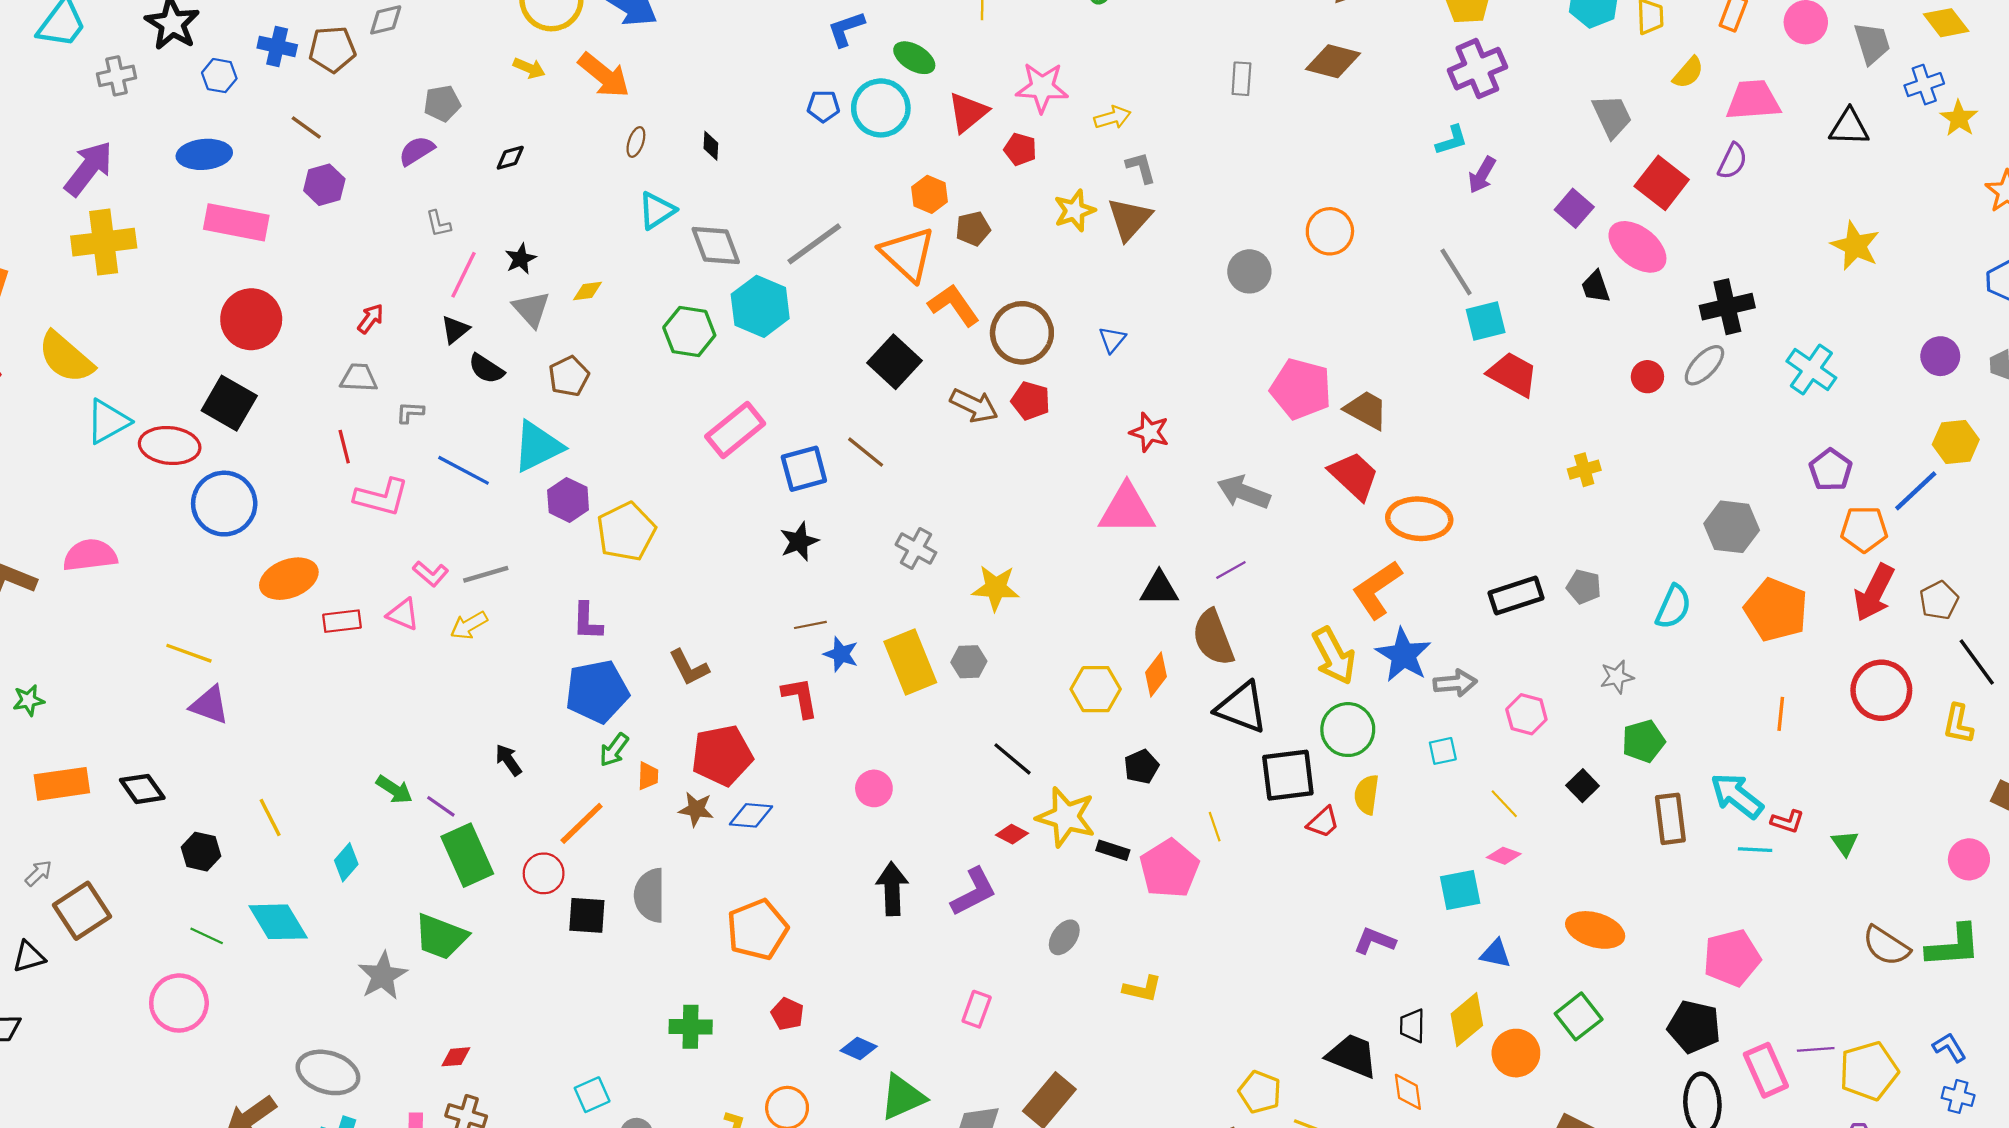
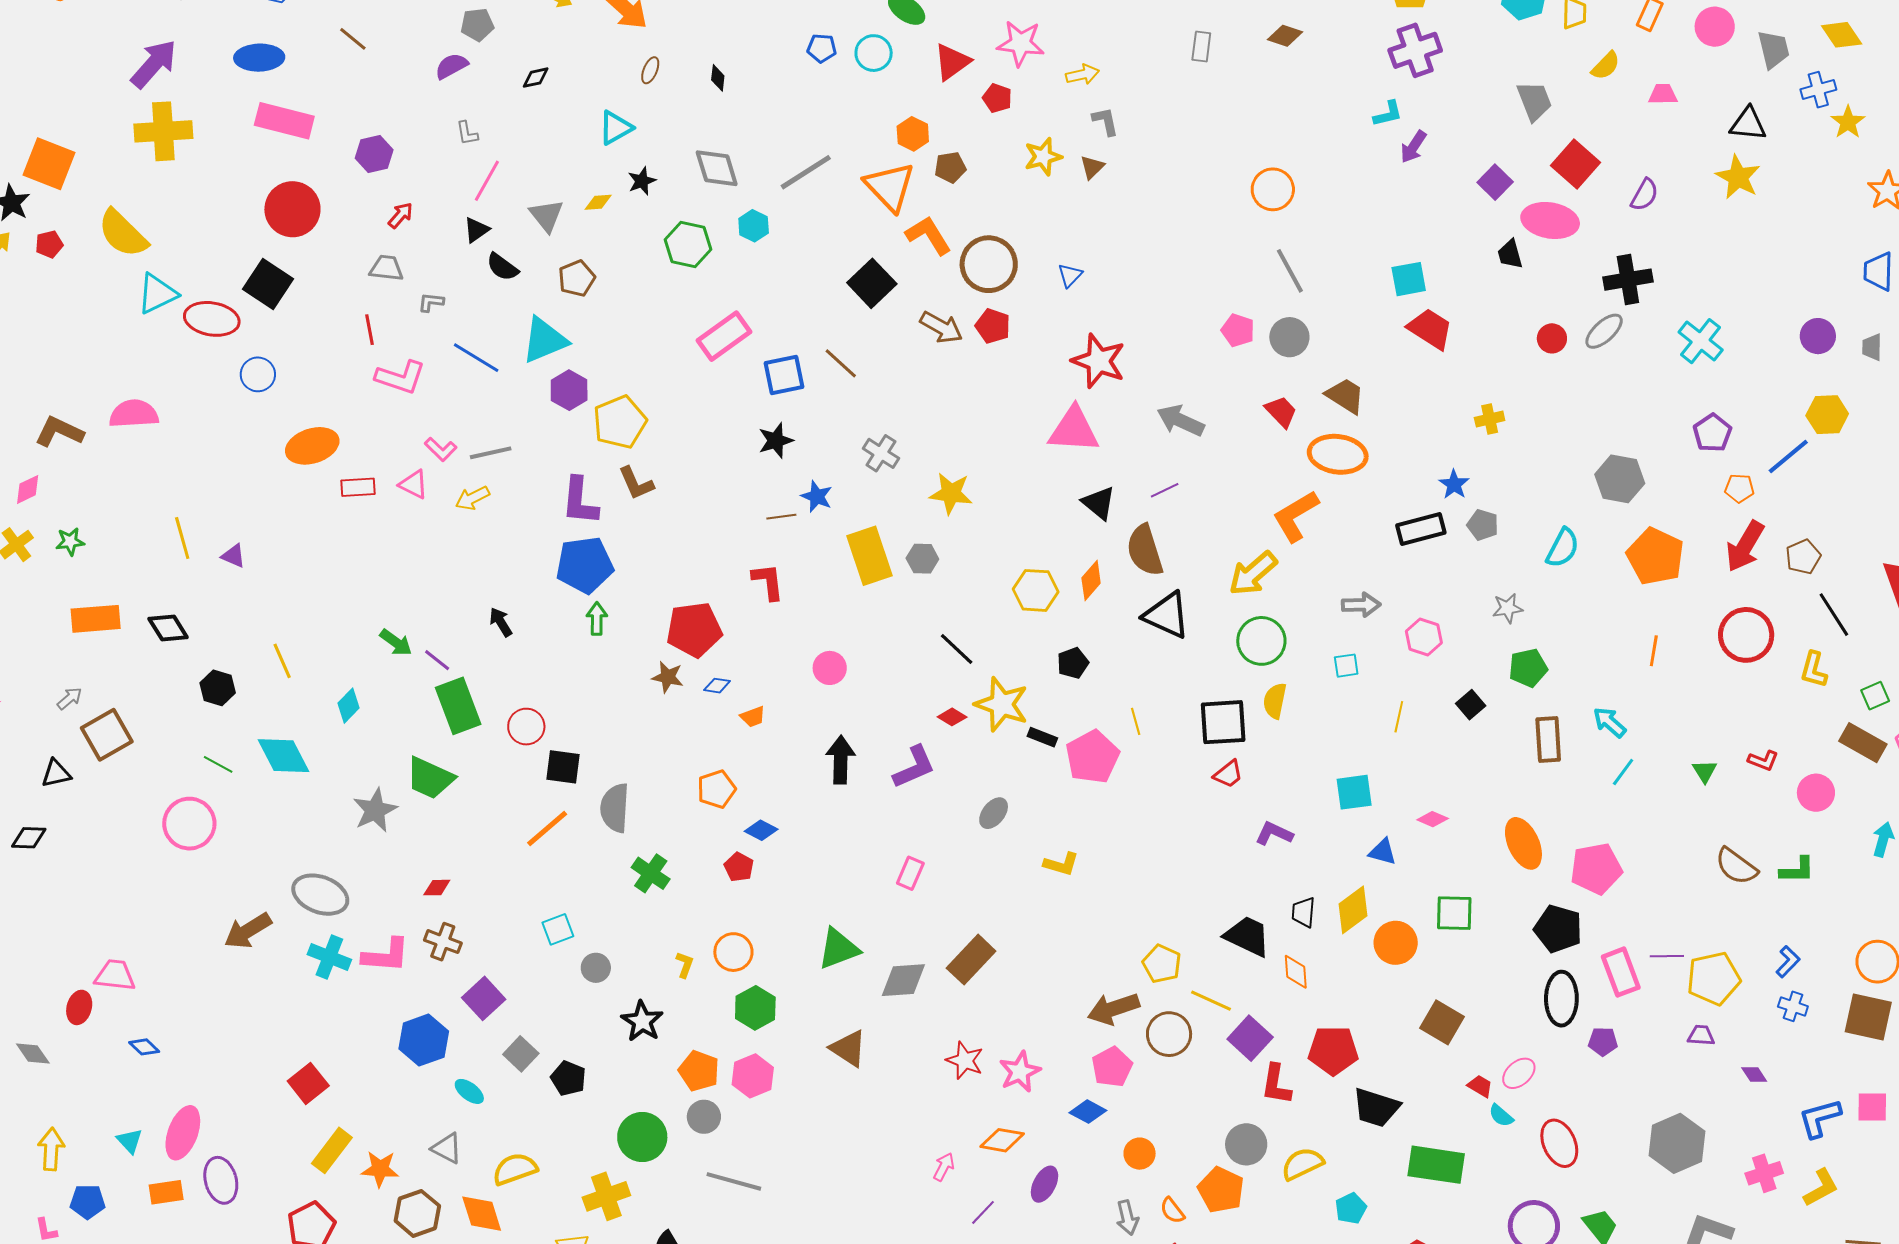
brown diamond: (1333, 61) -> (1285, 36), size x0.7
pink trapezoid: (1753, 100) -> (1663, 94), size x0.6
cyan circle: (881, 108) -> (874, 53), size x0.7
purple semicircle: (1732, 161) -> (1645, 195), moved
purple hexagon: (324, 185) -> (374, 154), moved
cyan triangle: (657, 210) -> (616, 128), moved
brown triangle: (1129, 219) -> (1092, 167), size x0.6
yellow star: (1855, 246) -> (1738, 177), moved
pink ellipse: (1637, 247) -> (1550, 220), turned -32
black star: (521, 259) -> (642, 181), moved
gray circle: (1249, 271) -> (1289, 337), moved
gray line: (1456, 272) -> (1290, 271), moved
cyan hexagon: (760, 306) -> (754, 226), size x0.6
pink pentagon: (1301, 389) -> (1238, 330), size x0.6
brown trapezoid: (1366, 410) -> (1345, 396), moved
red star: (1150, 432) -> (1099, 361), size x1.5
red trapezoid: (1354, 476) -> (1281, 412), size x0.7
blue circle: (224, 504) -> (258, 374), size x0.6
orange pentagon: (1864, 529) -> (1739, 488), size x0.7
black triangle: (1159, 588) -> (1099, 503), turned 36
purple L-shape: (587, 621) -> (580, 501), size x1.4
yellow line: (189, 653) -> (182, 538), moved, turned 51
blue star: (841, 654) -> (817, 496), moved
blue star: (1403, 655) -> (1454, 484), moved, size x0.6
yellow arrow: (1334, 656) -> (1253, 574), turned 74
brown L-shape: (689, 667) -> (636, 483), moved
purple triangle: (210, 705) -> (233, 556), size x0.7
green arrow: (614, 750) -> (597, 619), turned 140
black square: (1288, 775) -> (1223, 722), moved
orange trapezoid: (648, 776) -> (753, 717), moved, turned 64
cyan arrow: (1737, 796) -> (1610, 722), size x0.7
yellow line: (1504, 804) -> (1399, 717), turned 52
blue diamond: (751, 815) -> (717, 686), size x0.7
red L-shape: (1787, 821) -> (1763, 761), moved
red trapezoid: (1323, 822) -> (1228, 774), moved
orange line: (582, 823) -> (547, 828), moved
cyan line: (1755, 850) -> (1623, 772), turned -60
pink diamond: (1504, 856) -> (1433, 819), moved
gray semicircle: (650, 895) -> (615, 808), moved
orange pentagon: (757, 930) -> (717, 789), size x0.7
orange ellipse: (1595, 930) -> (1523, 843), moved, turned 45
green L-shape: (1954, 946) -> (1797, 870), size x0.7
green square: (1579, 1016) -> (1454, 913), turned 36
green cross: (691, 1027) -> (651, 873), turned 30
blue L-shape: (1949, 1047) -> (1788, 962), turned 72
blue diamond: (859, 1048) -> (761, 830), moved

